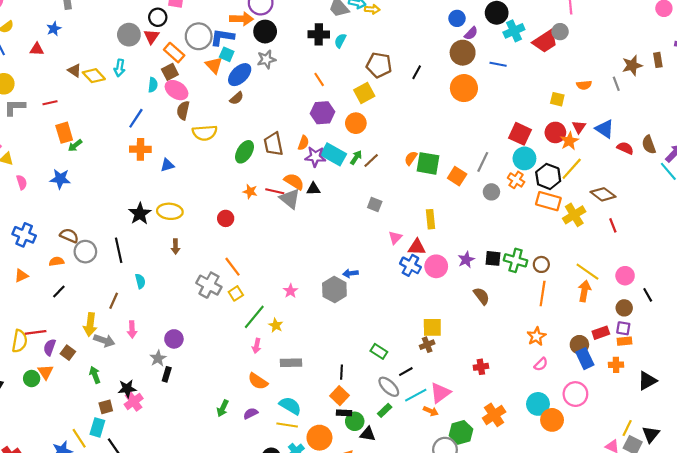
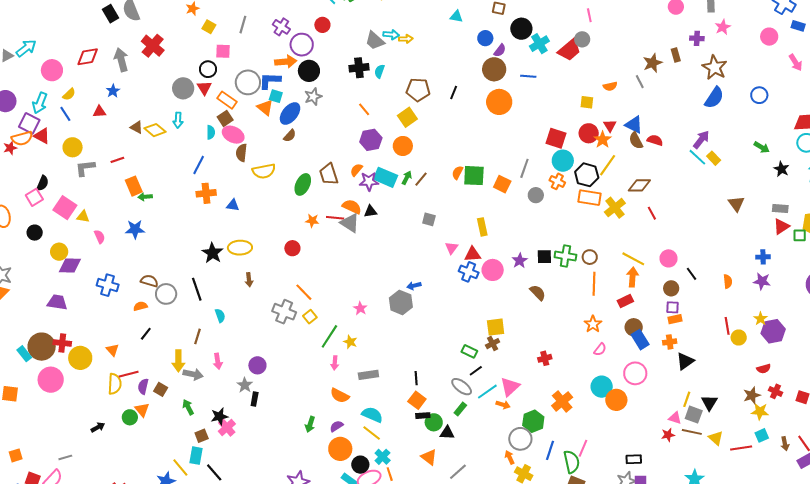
orange semicircle: (303, 143) -> (356, 170), turned -152
green arrow: (75, 145) -> (145, 197), turned 40
brown semicircle: (649, 145) -> (636, 141), moved
blue triangle: (167, 165) -> (233, 205), turned 32
brown diamond: (603, 194) -> (639, 185), turned -30
orange triangle: (21, 276) -> (112, 350), moved, turned -40
red rectangle: (601, 333) -> (625, 301), moved
green rectangle: (379, 351) -> (469, 351), moved
black triangle: (647, 381) -> (685, 361), moved
yellow line: (287, 425) -> (372, 433), turned 36
orange circle: (319, 438) -> (340, 449), moved

